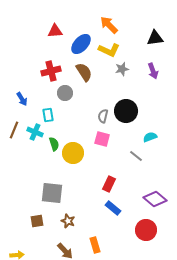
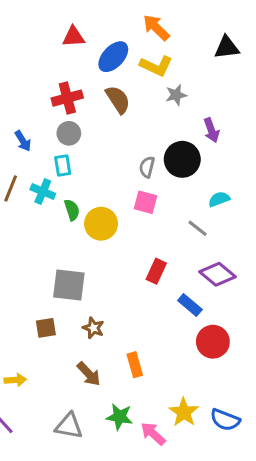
purple arrow: (153, 71) -> (211, 130), moved
gray circle: (65, 93) -> (69, 133), moved
purple diamond: (155, 199) -> (217, 274), moved
blue rectangle: (113, 208) -> (190, 305), moved

